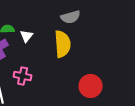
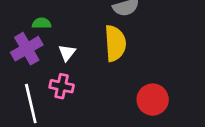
white triangle: (27, 36) -> (67, 53), moved

